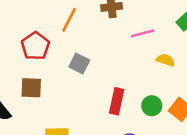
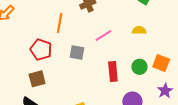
pink line: (143, 33) -> (104, 36), moved
brown square: (31, 88) -> (37, 79), moved

